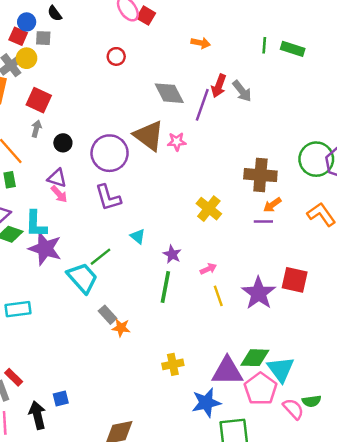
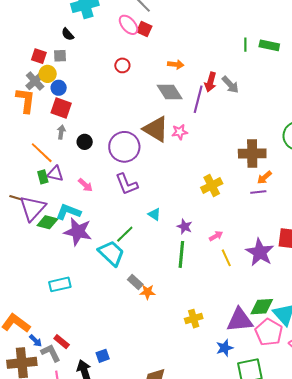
blue circle: (27, 22) -> (59, 88), moved
orange arrow: (201, 43) -> (176, 64), moved
purple triangle: (57, 178) -> (55, 174), moved
yellow cross: (209, 209) -> (212, 186), turned 30
cyan L-shape: (36, 224) -> (68, 212), turned 115
blue star: (206, 403) -> (225, 348), size x0.7

